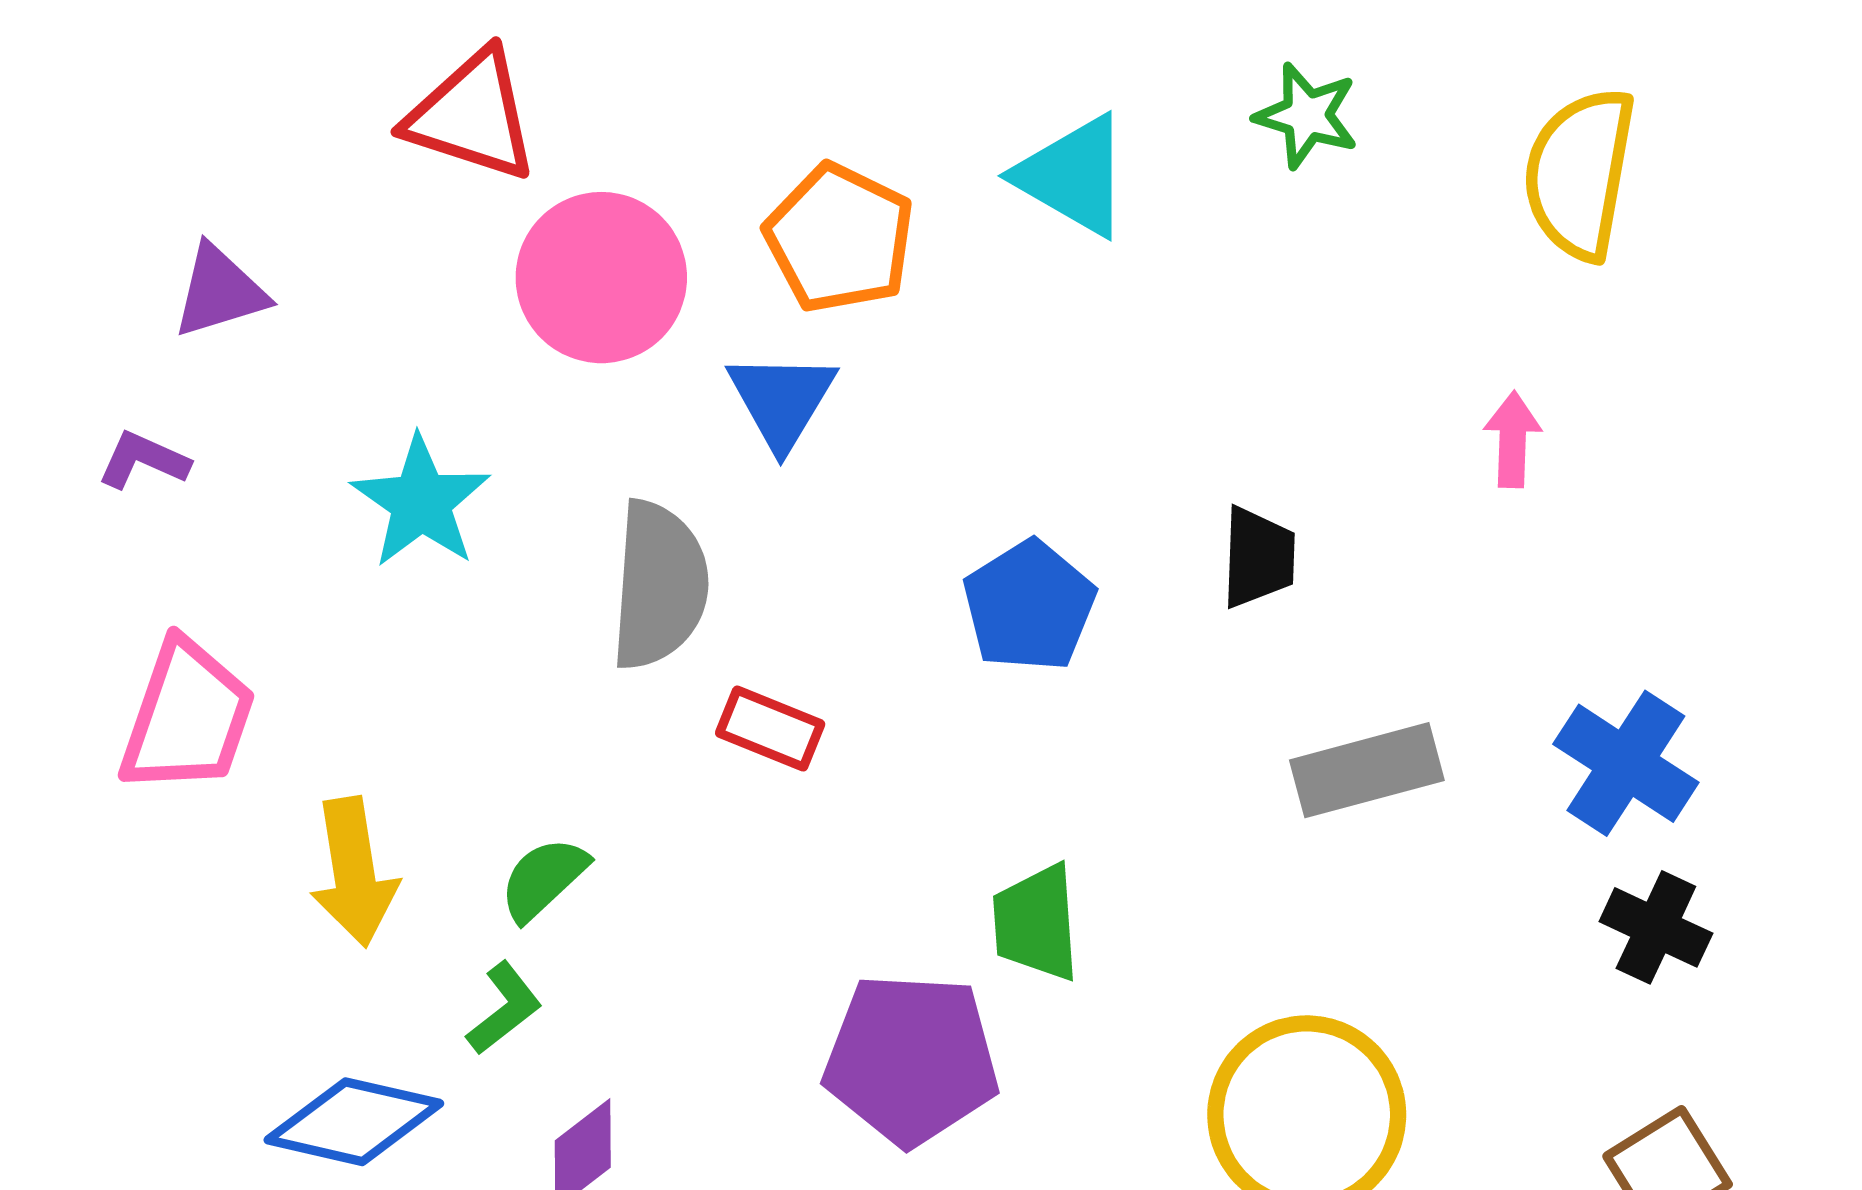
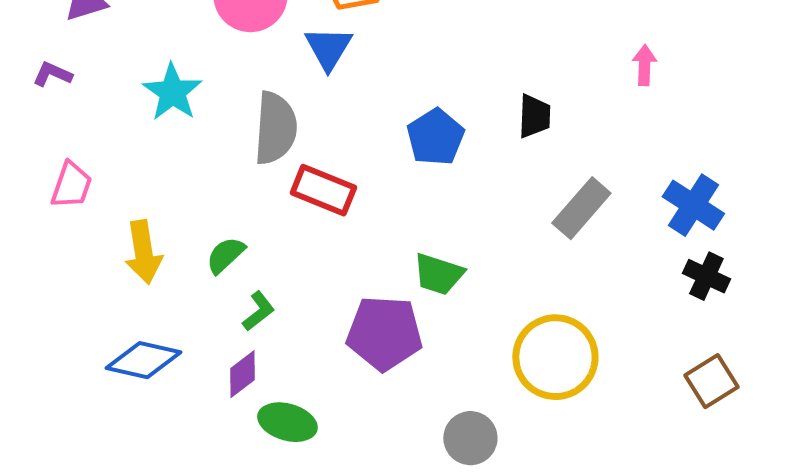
pink trapezoid: (187, 717) -> (71, 185), size x0.7
red rectangle: (770, 729) -> (323, 190), size x1.4
gray rectangle: (1367, 770) -> (581, 208), turned -34
green trapezoid: (1036, 923) -> (438, 274), turned -68
green L-shape: (504, 1008) -> (258, 311), moved

